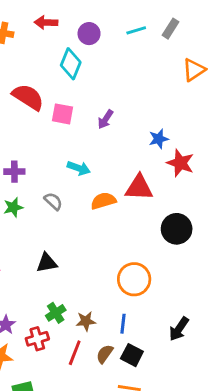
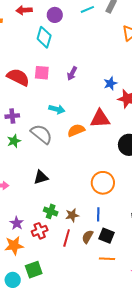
red semicircle: (28, 97) -> (18, 77), moved
gray semicircle: (53, 201) -> (41, 134), size x1.6
green cross: (56, 313) -> (51, 211), turned -32

